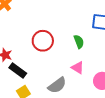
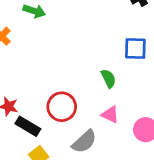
red circle: (43, 41) -> (62, 107), moved

